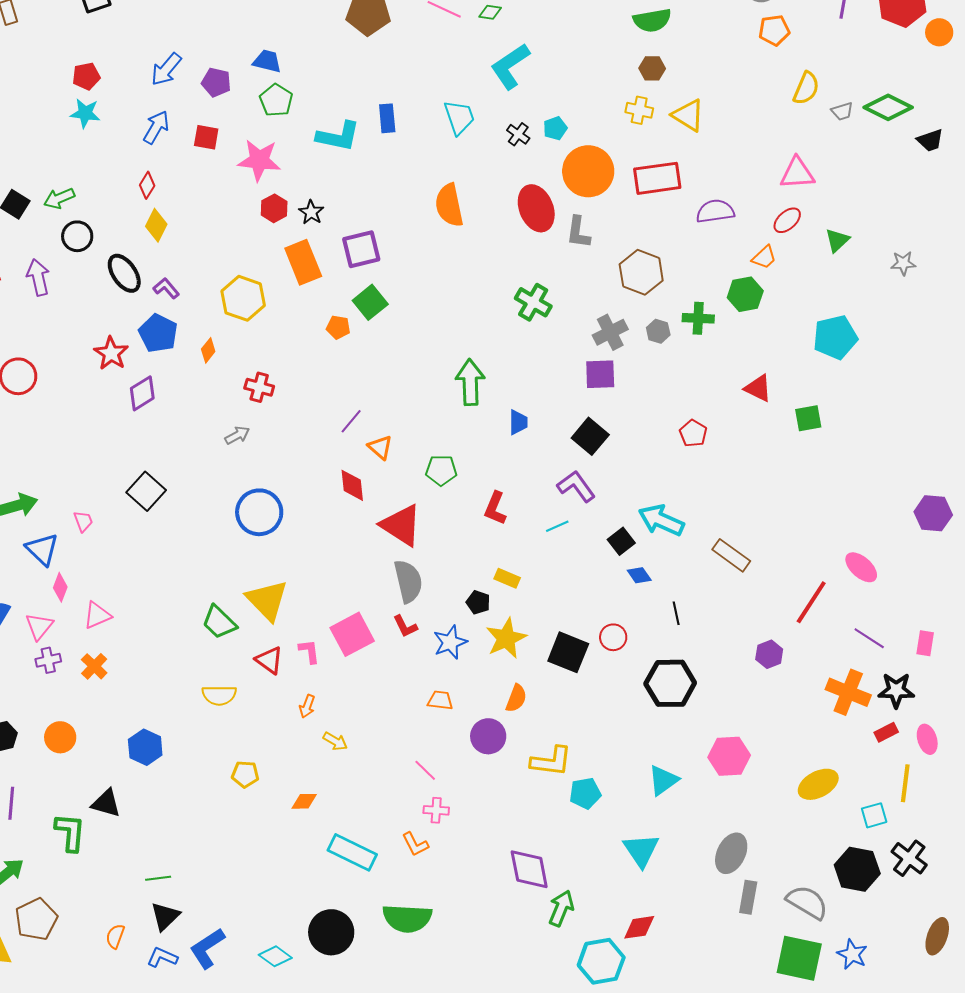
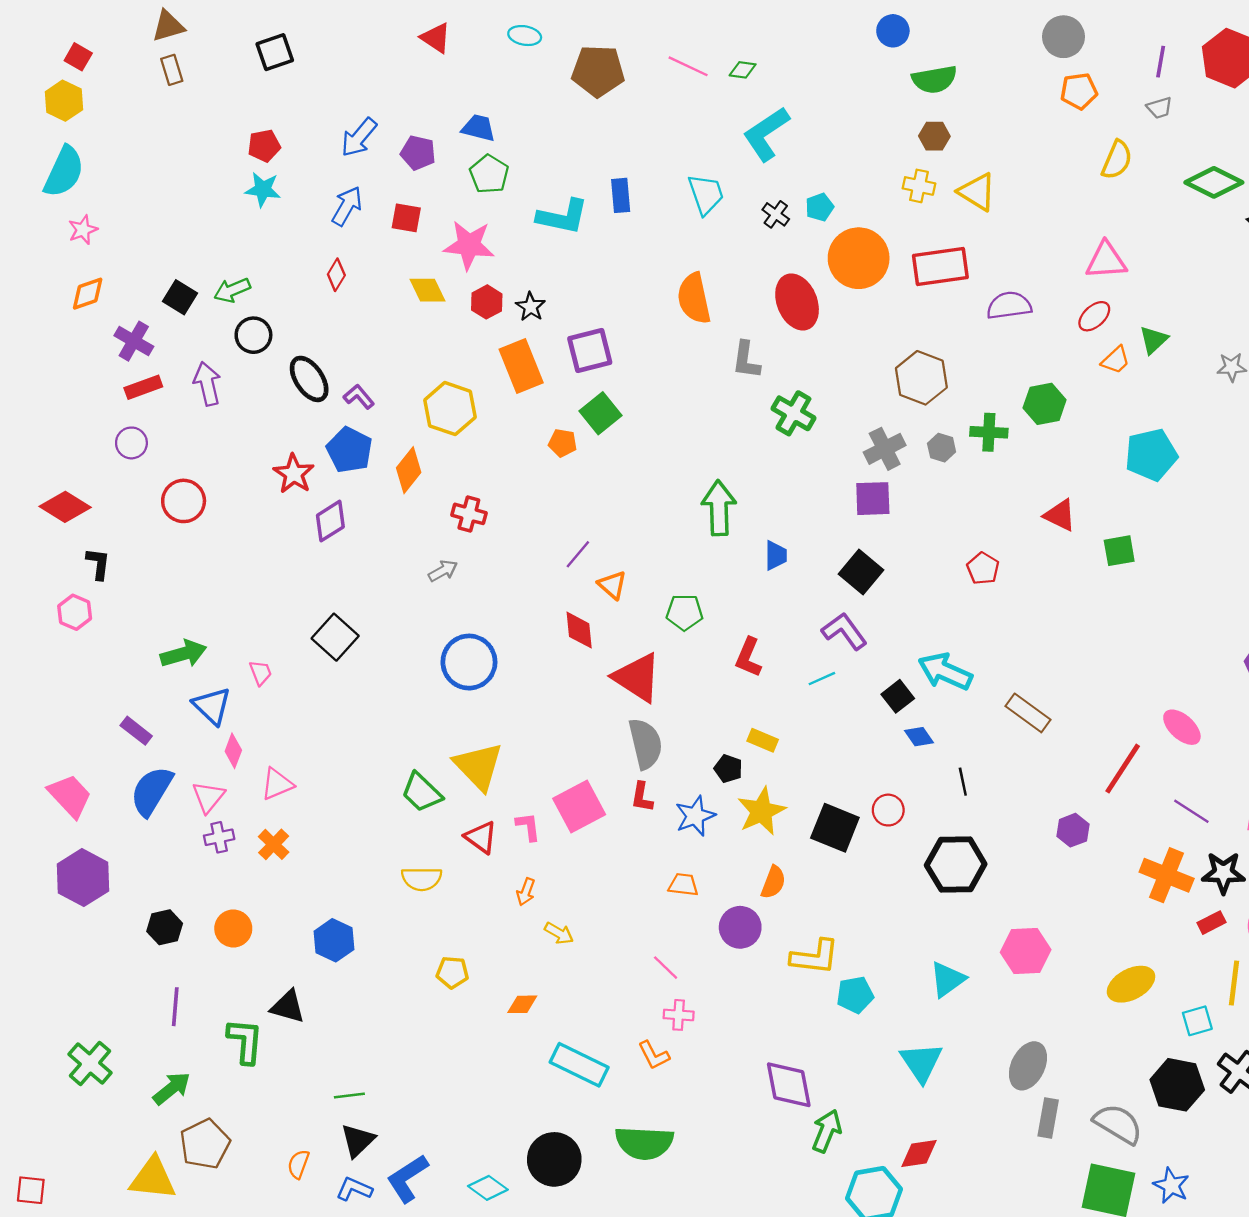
gray trapezoid: (842, 111) -> (1159, 108), moved
yellow diamond: (156, 225) -> (428, 290), moved, turned -52
gray L-shape: (578, 232) -> (746, 360), moved
orange trapezoid: (764, 257) -> (1116, 360), moved
orange diamond: (208, 350) -> (409, 470), size x1.5
red L-shape: (405, 626) -> (642, 797), turned 36

